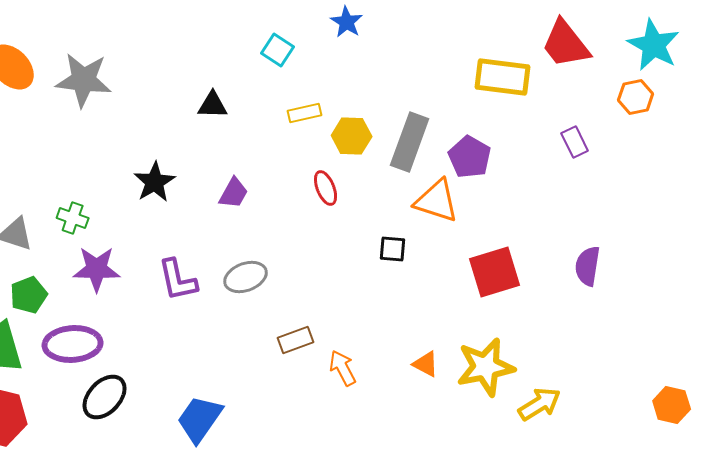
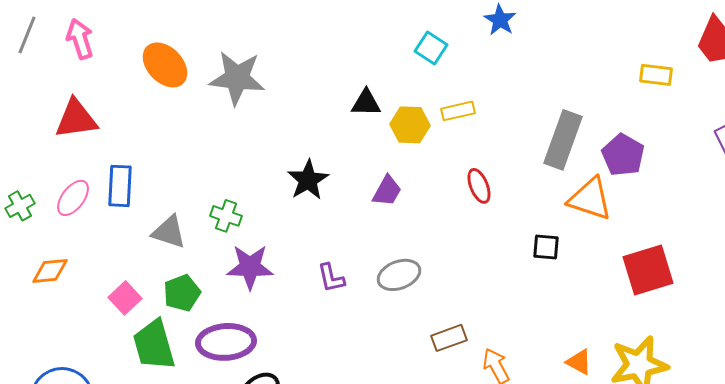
yellow rectangle: (503, 77) -> (656, 75), size x0.6
yellow hexagon: (352, 136) -> (410, 125), moved
purple L-shape: (178, 280) -> (331, 278), size x0.7

